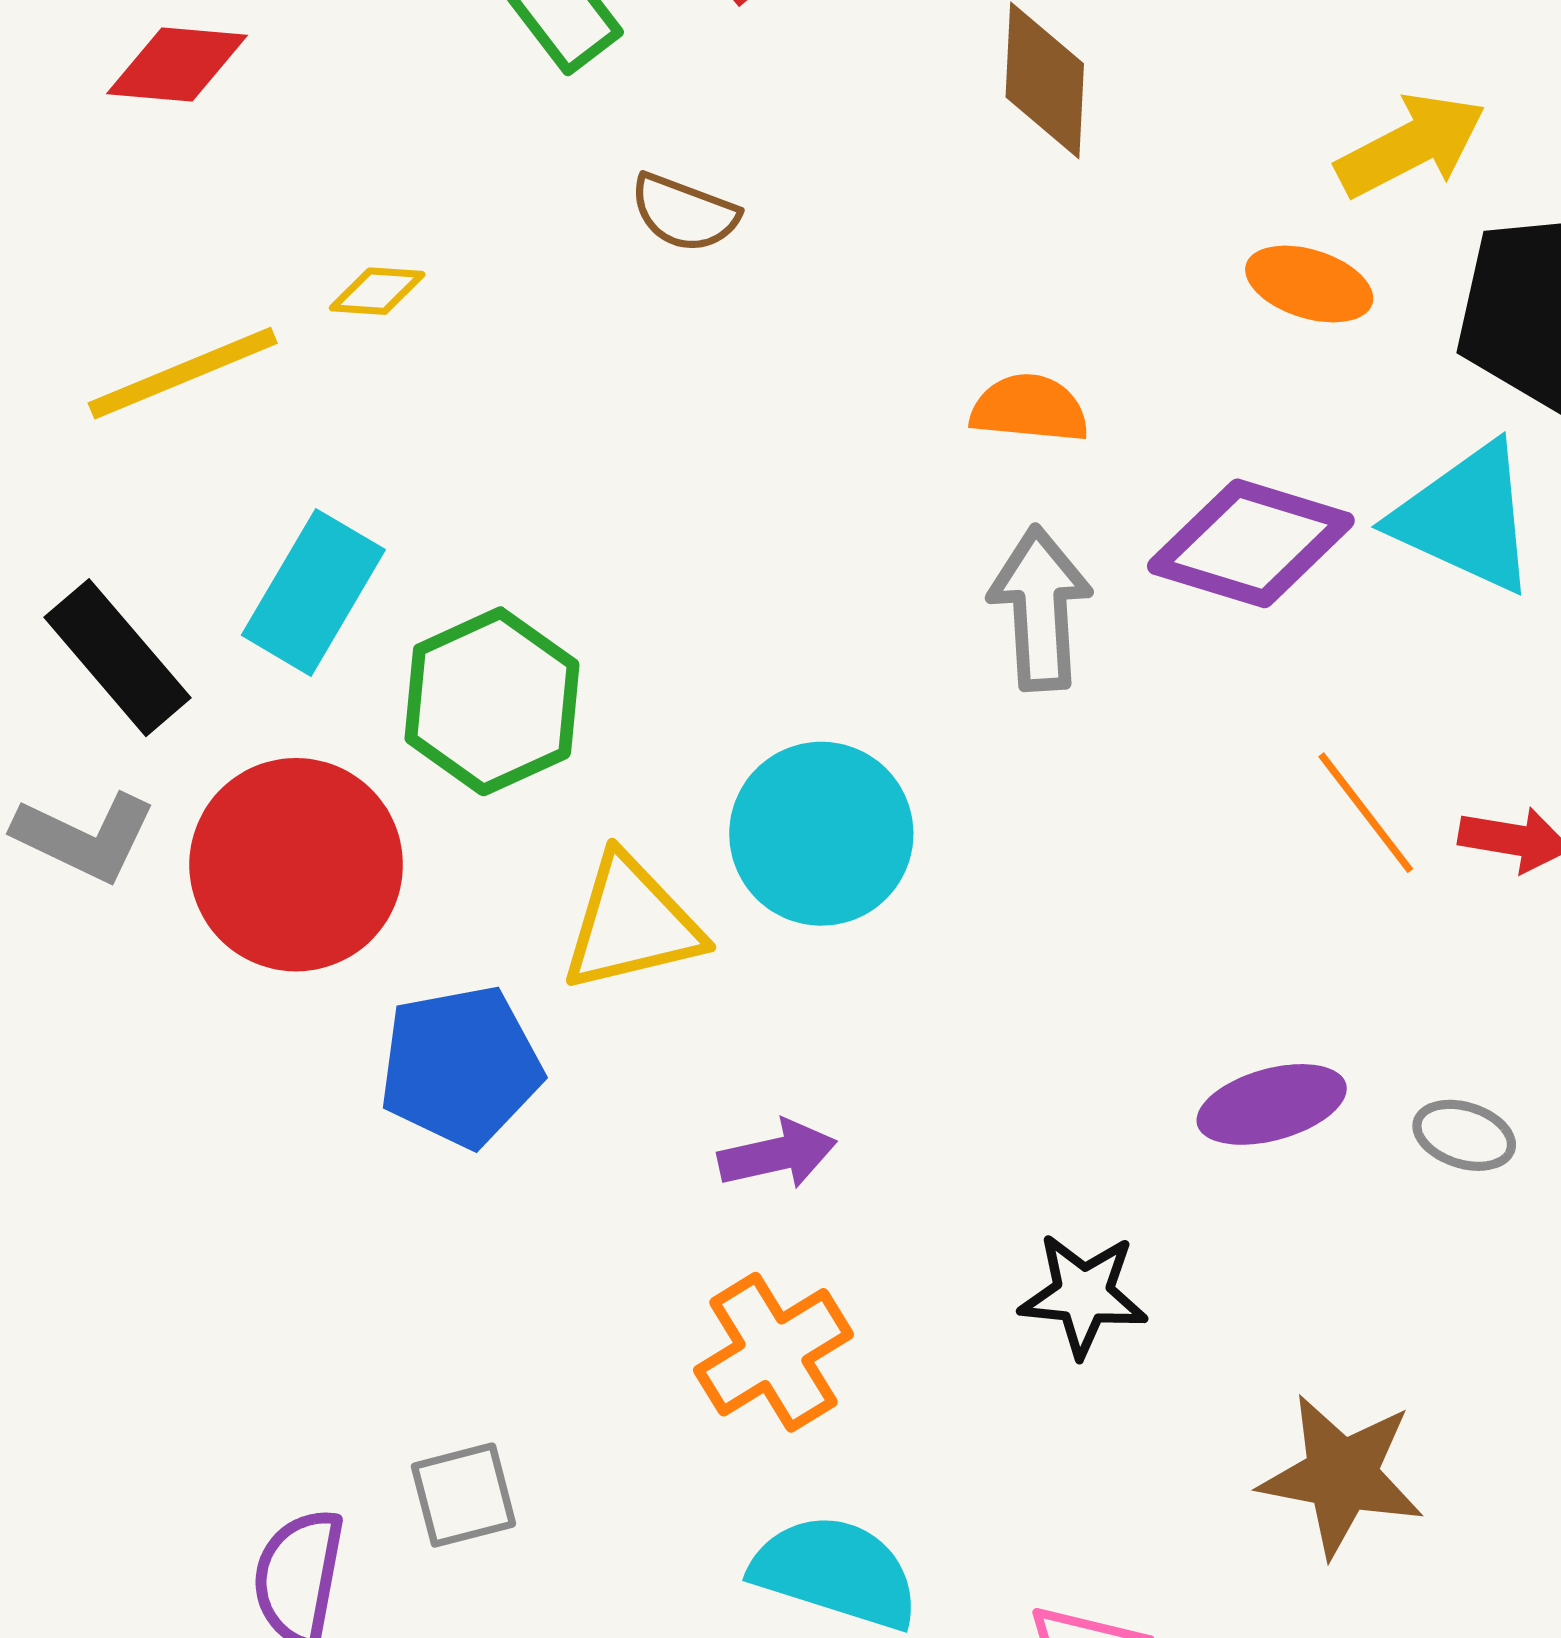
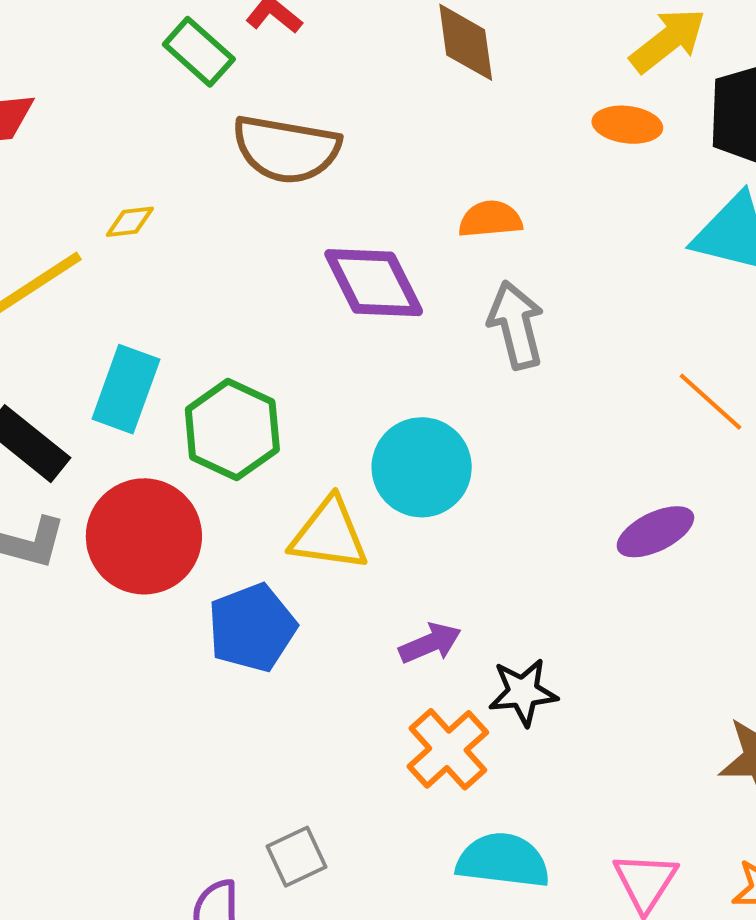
brown semicircle: (684, 213) -> (286, 149), size x1.8
purple diamond: (1251, 543) -> (374, 283), moved, turned 57
yellow triangle: (631, 924) -> (329, 534), turned 32
purple ellipse: (1272, 1104) -> (655, 532), moved
black star: (1083, 1295) -> (523, 692), moved

